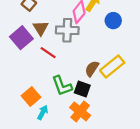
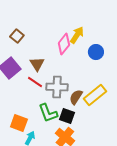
brown triangle: (41, 28) -> (37, 64), moved
gray cross: (67, 30) -> (57, 87), moved
orange square: (31, 96) -> (19, 123), turned -30

